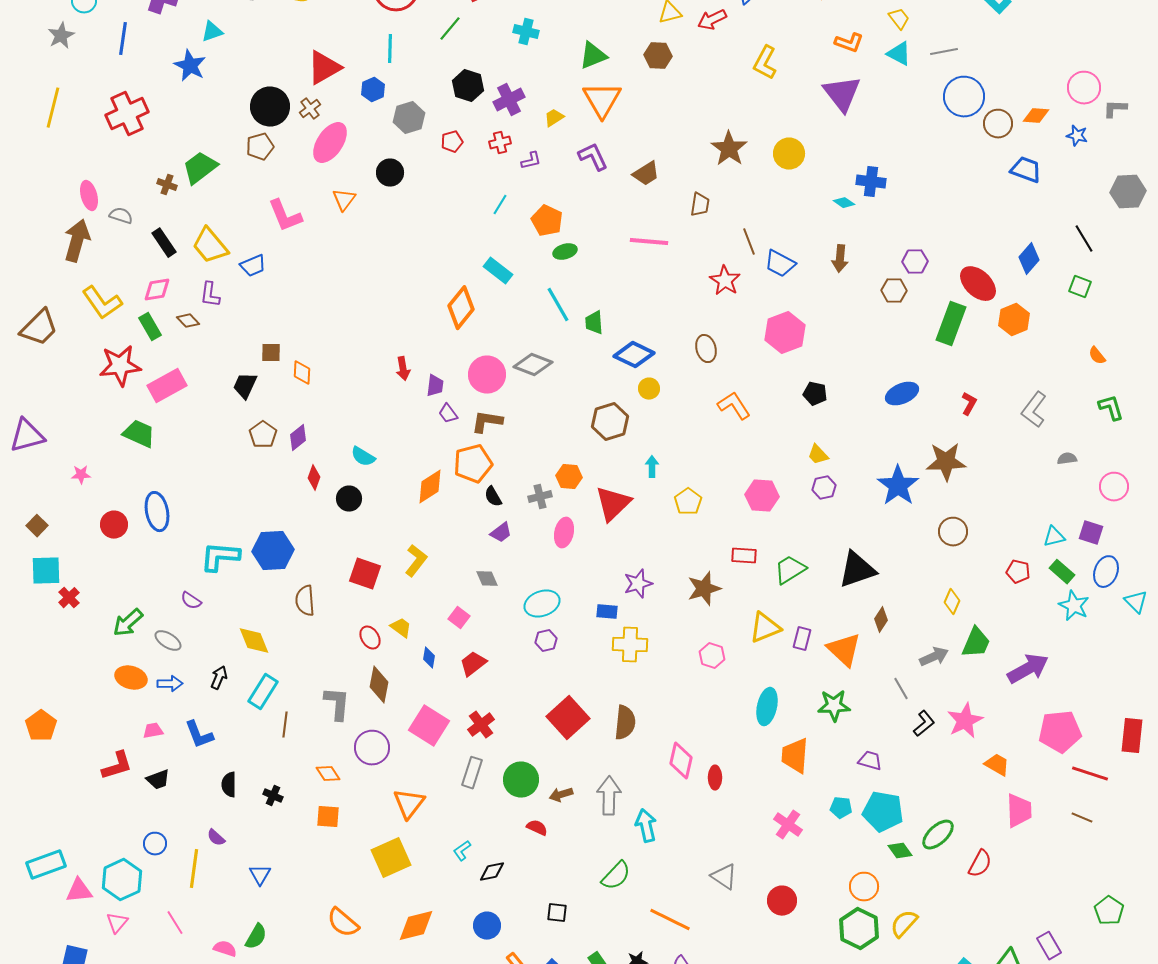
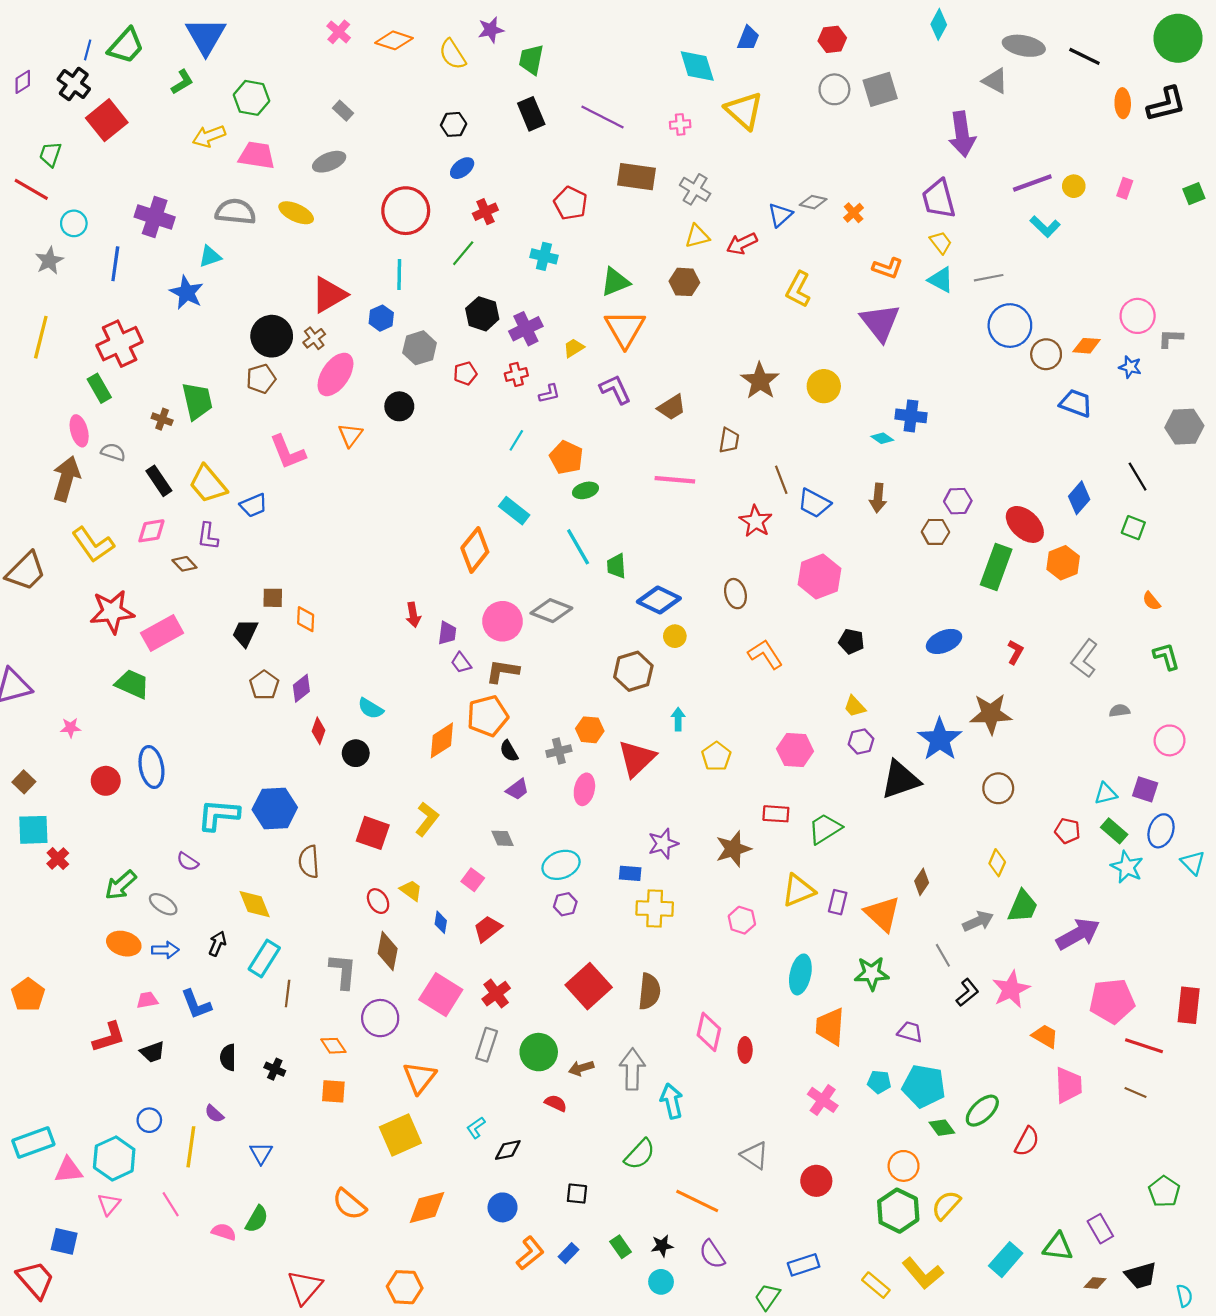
green trapezoid: (200, 168) -> (197, 401), turned 114
green rectangle: (150, 327) -> (99, 388), moved
black triangle: (857, 570) -> (900, 780), moved

